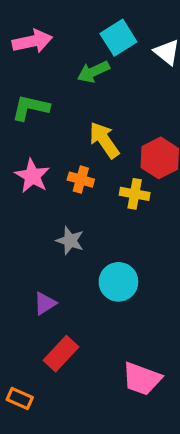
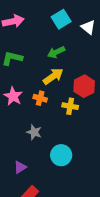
green arrow: (93, 72) -> (56, 52), moved
yellow arrow: (104, 140) -> (53, 76), turned 90

